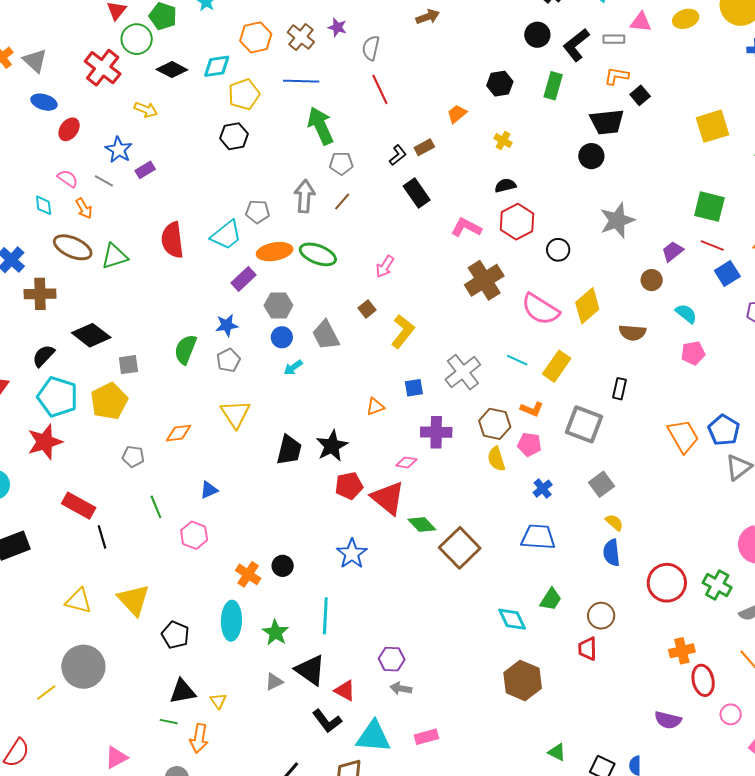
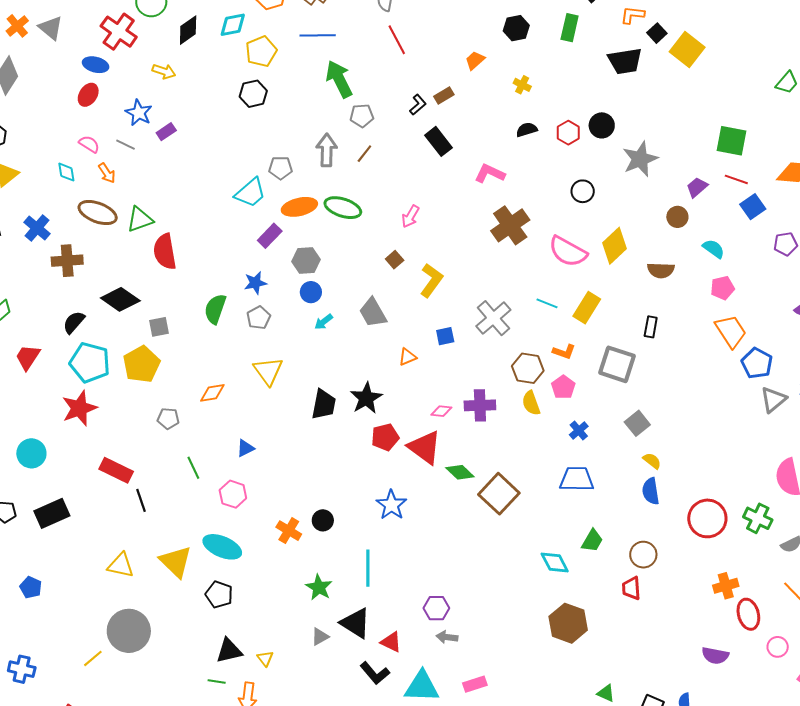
black diamond: (172, 70) -> (188, 30), turned -60
blue ellipse: (44, 102) -> (96, 65), moved
yellow square: (713, 126) -> (687, 49), moved, turned -32
black circle: (591, 156) -> (602, 125), moved
red hexagon: (517, 222) -> (568, 133), moved, size x0.7
red semicircle: (172, 240) -> (165, 252), moved
gray trapezoid: (326, 335) -> (373, 313), moved
purple cross: (436, 432) -> (480, 405), moved
orange trapezoid: (683, 436) -> (731, 331), moved
pink pentagon: (529, 444) -> (563, 387), turned 30
cyan ellipse: (231, 621) -> (222, 547), moved, turned -66

